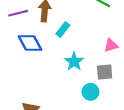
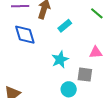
cyan rectangle: (63, 29) -> (65, 26), moved

